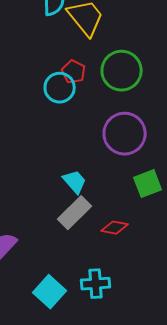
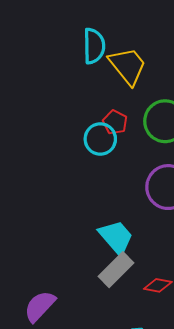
cyan trapezoid: (75, 182) -> (116, 237), size x1.4

